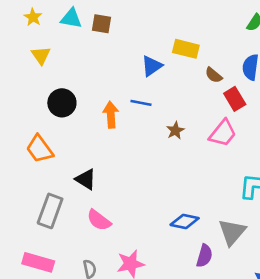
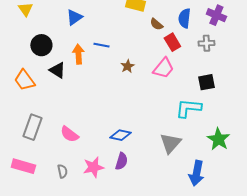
blue triangle: (152, 66) -> (74, 17), moved
black triangle: (86, 179) -> (57, 70), moved
blue diamond: (185, 221) -> (120, 135), moved
purple semicircle: (204, 256) -> (121, 161), moved

